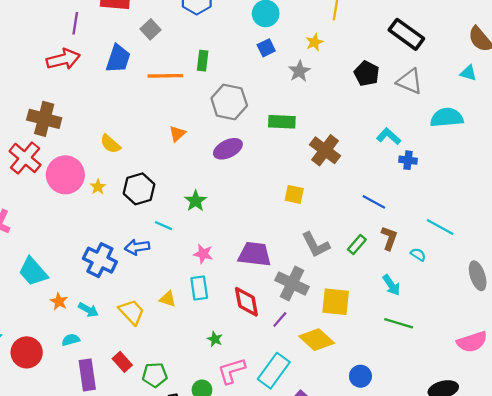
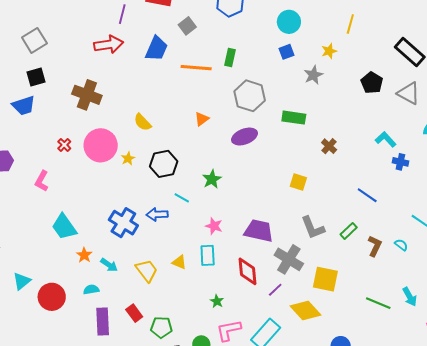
brown cross: (325, 150) -> (329, 146), size x0.6
red cross: (25, 158) -> (64, 145), moved, size x0.5
brown L-shape: (389, 238) -> (375, 246), moved
cyan arrow: (391, 285) -> (410, 297), moved

